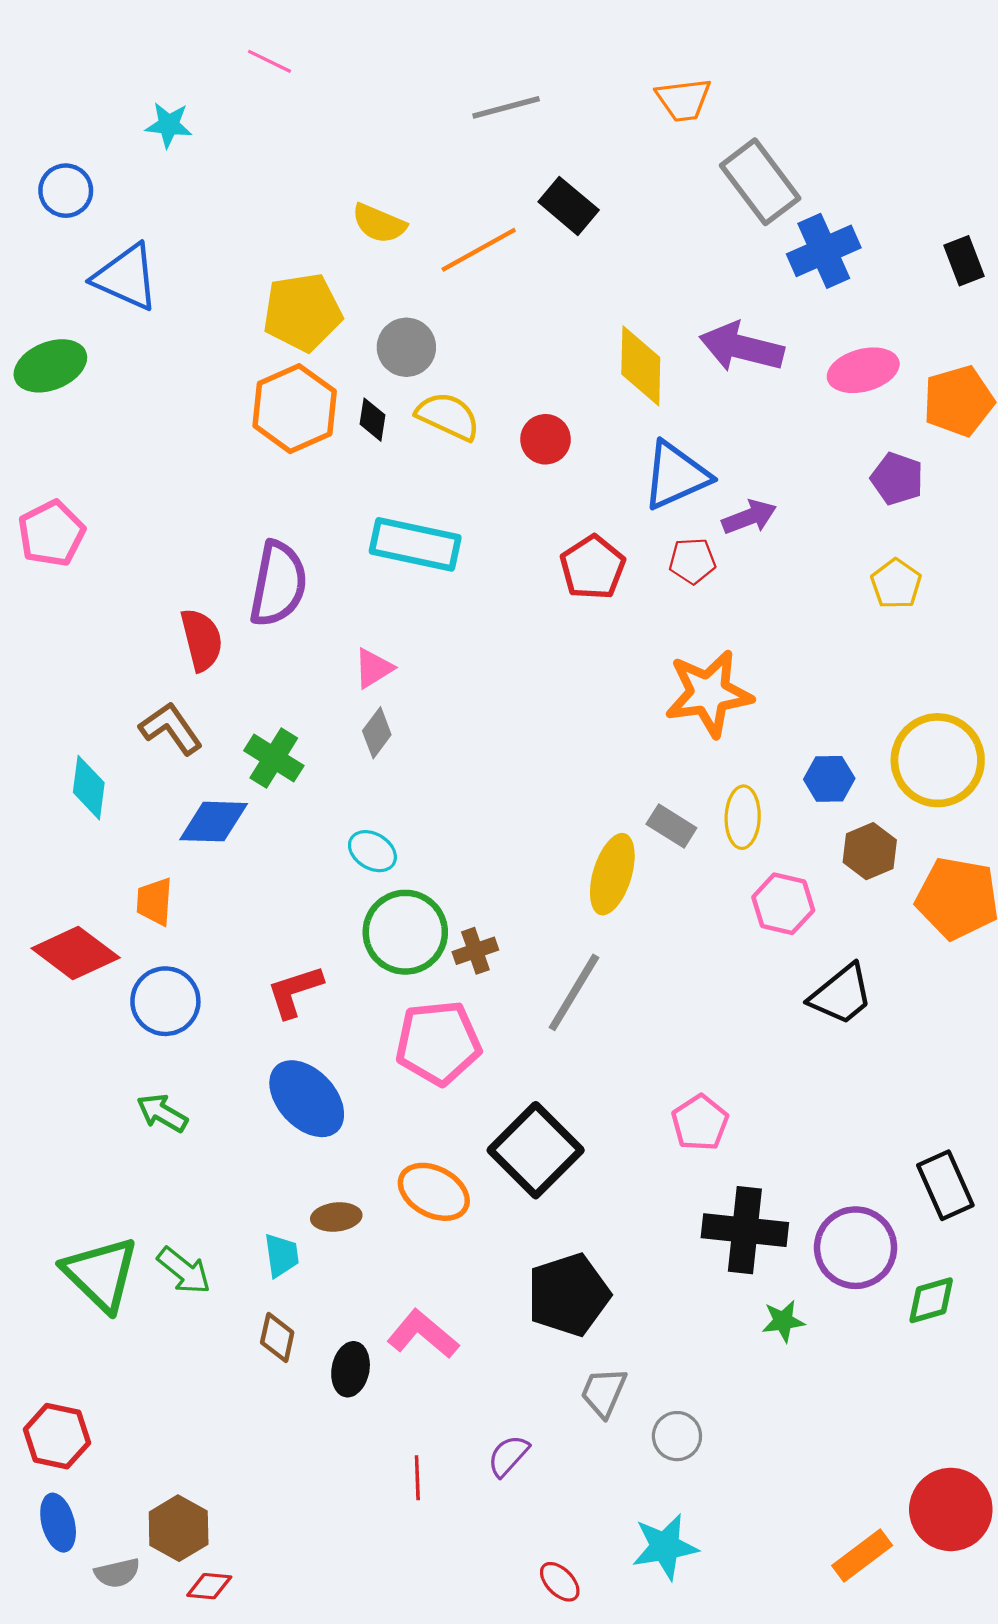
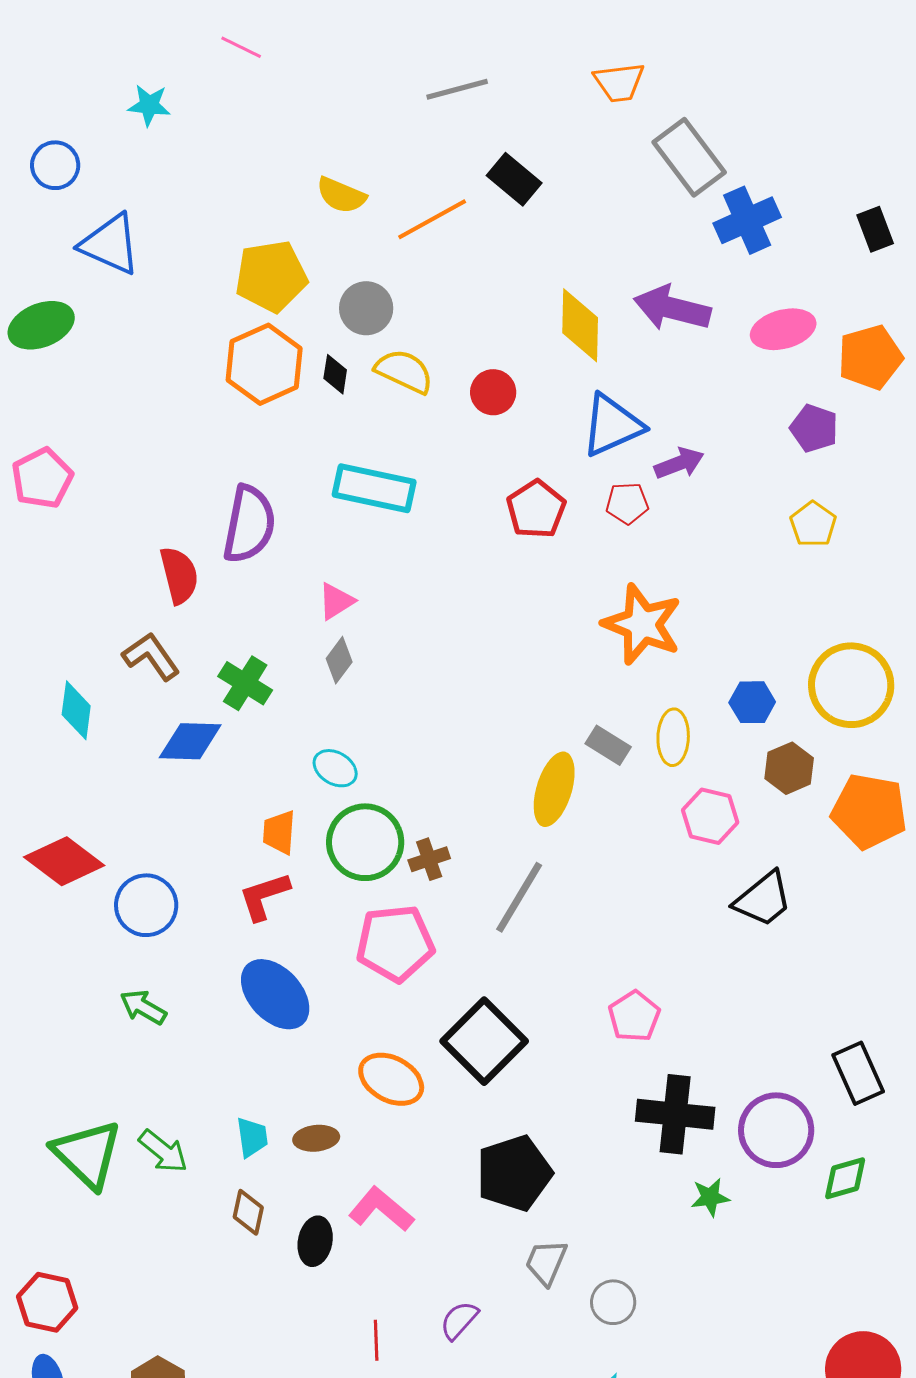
orange star: (709, 693) -> (642, 624), turned 30
orange trapezoid: (154, 902) -> (279, 832), moved
brown ellipse: (336, 1217) -> (316, 1138), moved

